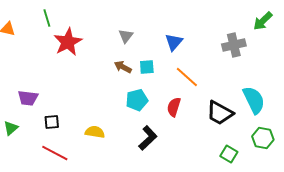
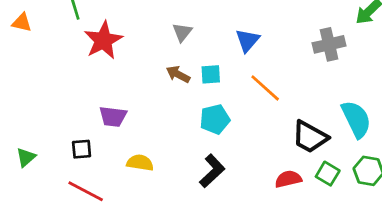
purple trapezoid: (28, 98) -> (113, 116), moved
cyan pentagon: (137, 100) -> (215, 119), moved
red semicircle: (174, 107) -> (288, 179), moved, turned 60
green square: (229, 154) -> (328, 174), moved

